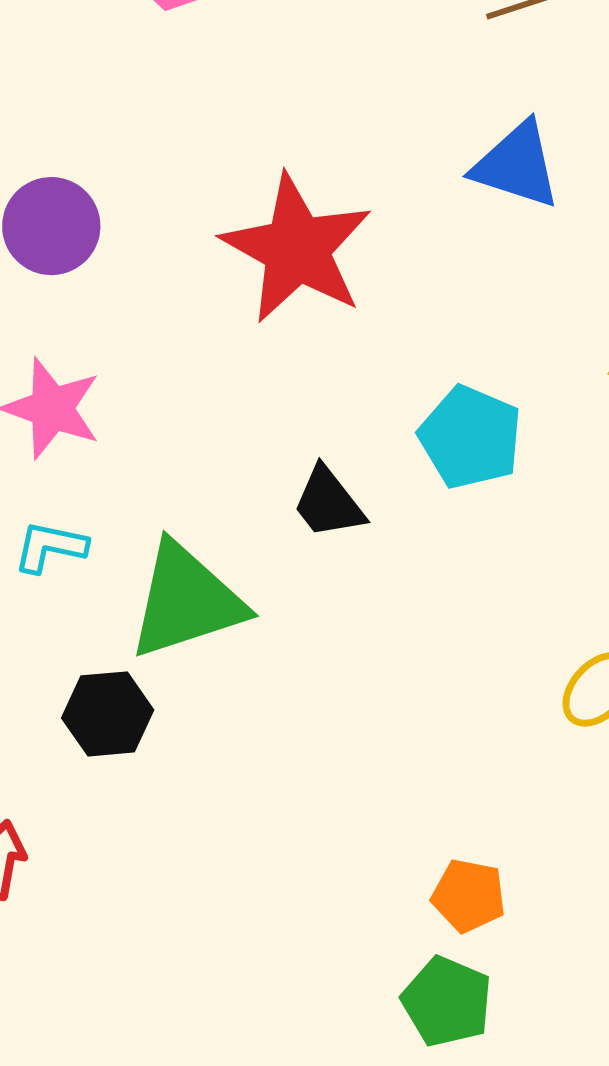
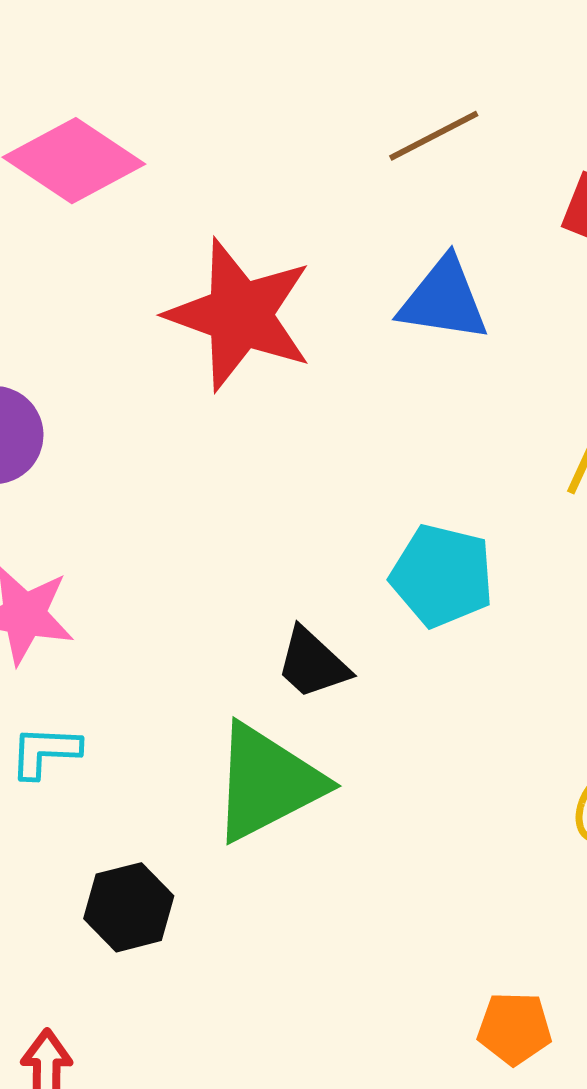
red star: (297, 249) -> (240, 315), moved
green triangle: (186, 601) -> (267, 783), moved

